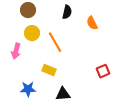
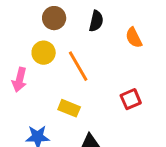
brown circle: (28, 10) -> (54, 18), moved
red square: (103, 71) -> (131, 99), moved

